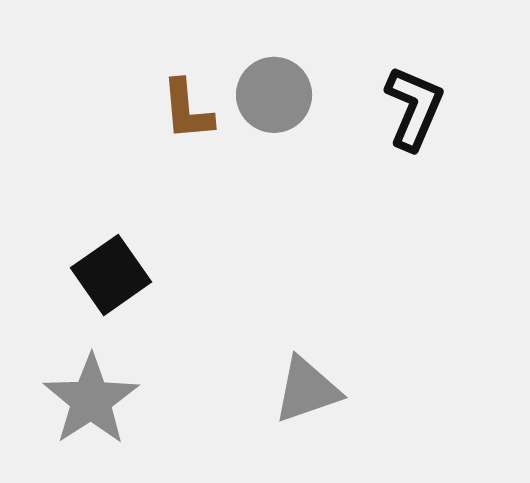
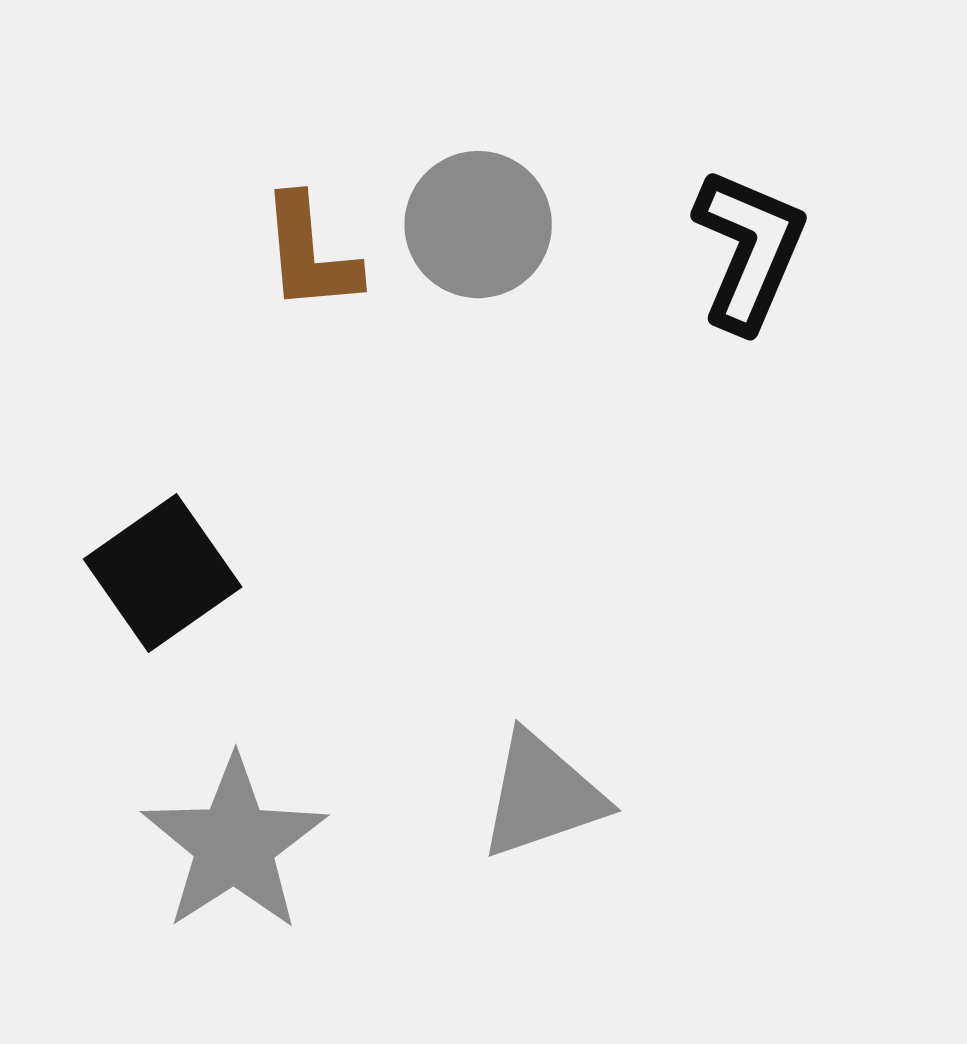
gray star: (91, 400) -> (234, 844), moved

